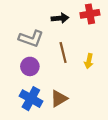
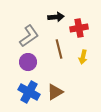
red cross: (90, 14) -> (79, 28), moved
gray L-shape: (31, 39) -> (29, 36), turned -55

